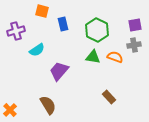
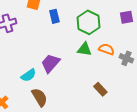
gray cross: (134, 45) -> (126, 58), moved, turned 32
cyan semicircle: (37, 50) -> (28, 75), moved

